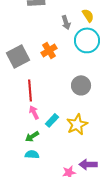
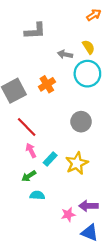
gray arrow: (66, 22) -> (65, 54), turned 120
red line: (30, 90) -> (27, 127), turned -40
cyan semicircle: (32, 154) -> (37, 195), moved

